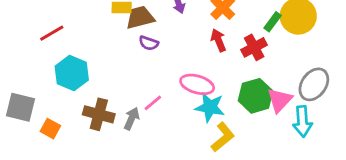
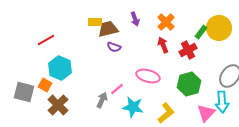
pink triangle: (280, 100) -> (206, 113), moved
cyan star: (210, 107) -> (133, 107), moved
brown cross: (99, 114) -> (58, 105), moved, turned 30
orange square: (50, 129) -> (45, 85), moved

